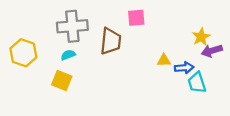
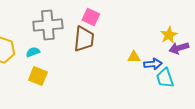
pink square: (136, 18) -> (91, 17), moved, turned 30
cyan semicircle: (68, 55) -> (33, 52), moved

